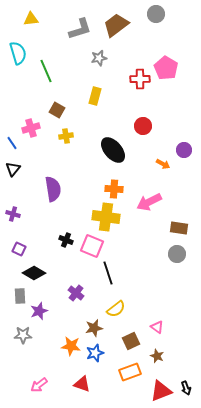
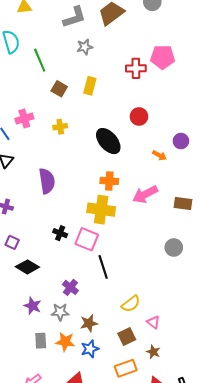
gray star: (99, 58) -> (85, 47), moved
pink pentagon: (166, 68) -> (163, 57), turned -30
brown square: (57, 110) -> (59, 89), moved
brown rectangle: (179, 228) -> (183, 203), moved
gray rectangle: (20, 296) -> (41, 341), moved
yellow semicircle: (116, 309) -> (131, 304), moved
purple star: (39, 311) -> (33, 306), turned -30
gray star: (23, 335) -> (60, 312), moved

